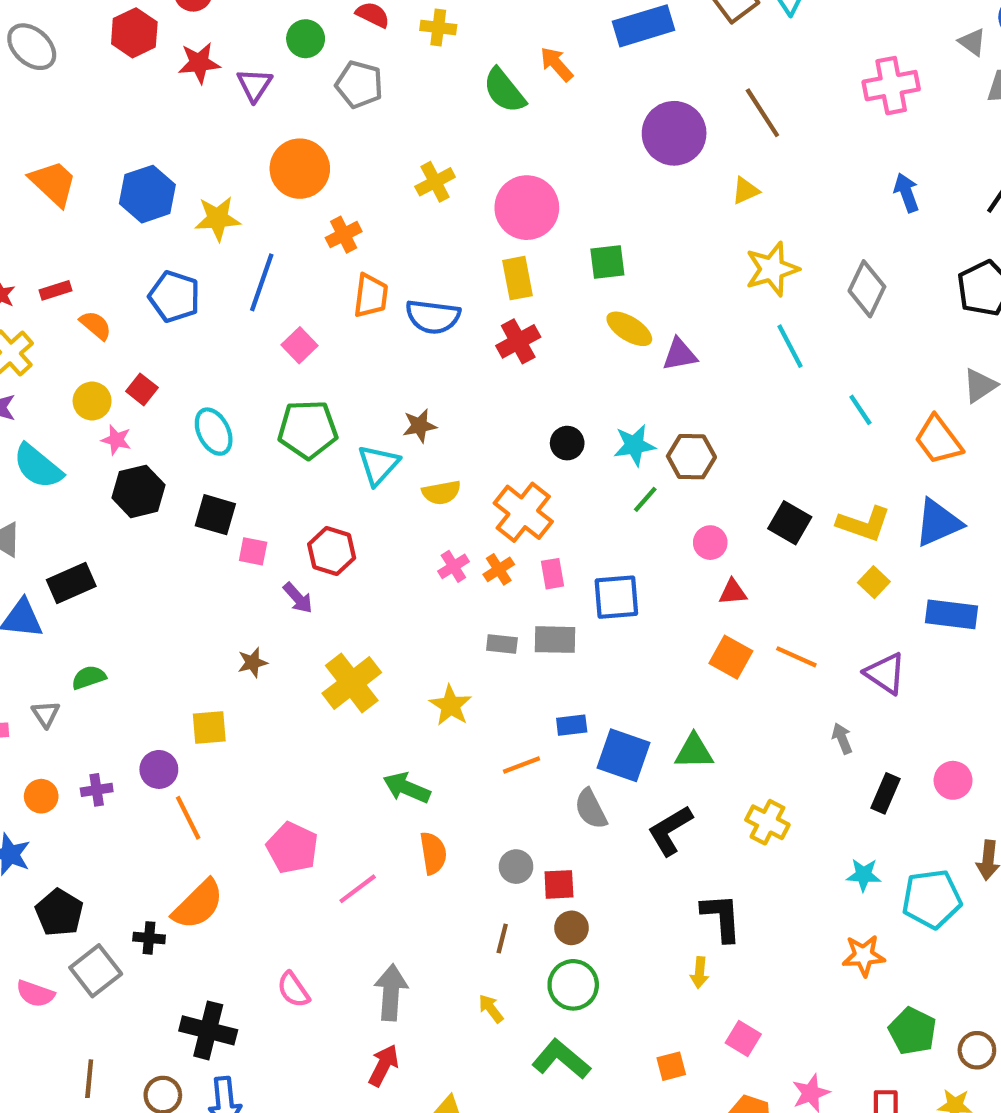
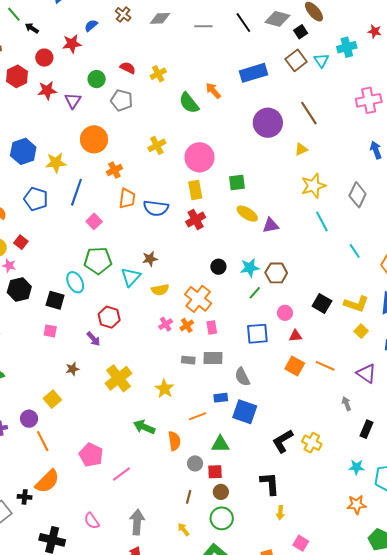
yellow cross: (438, 27) -> (158, 74), turned -35
cyan ellipse: (214, 432) -> (75, 282), moved
pink square: (253, 551) -> (50, 331), moved
blue square: (616, 597) -> (257, 334), moved
yellow square: (209, 727) -> (52, 399), turned -36
green triangle: (694, 751) -> (220, 444), moved
gray semicircle: (591, 809) -> (242, 377), moved
black L-shape: (670, 830) -> (283, 441), moved
orange semicircle: (433, 853) -> (174, 441), moved
black L-shape: (722, 917) -> (270, 484), moved

